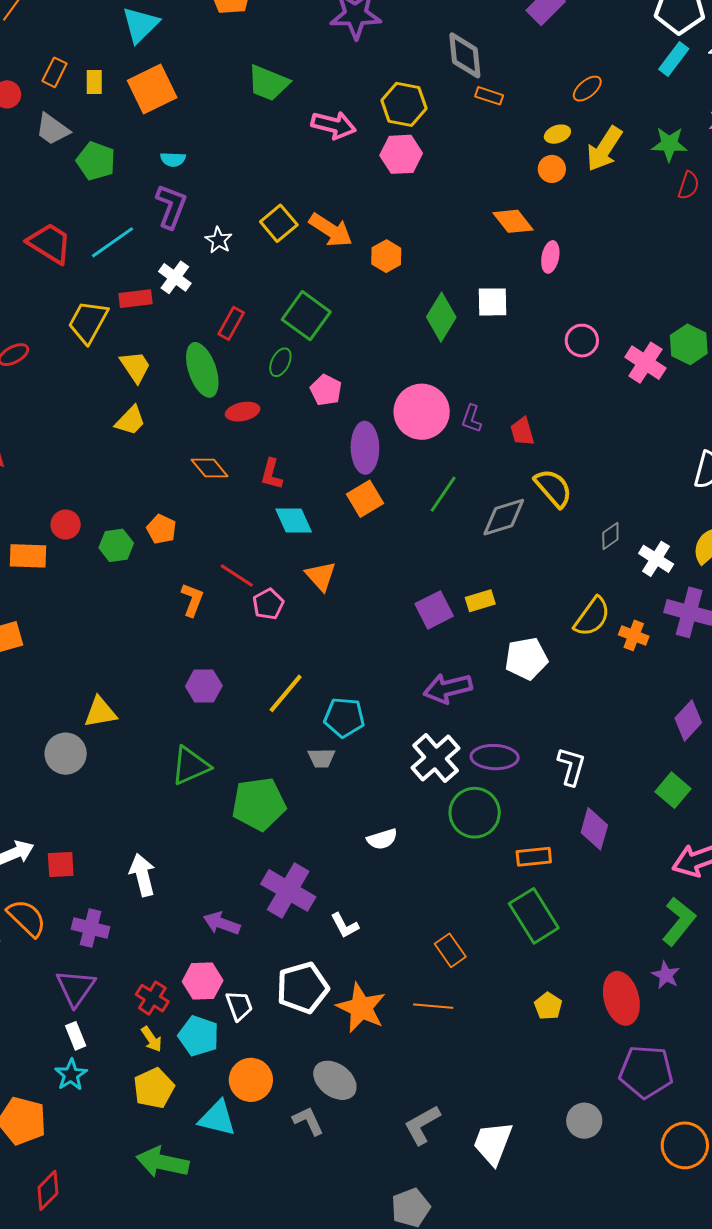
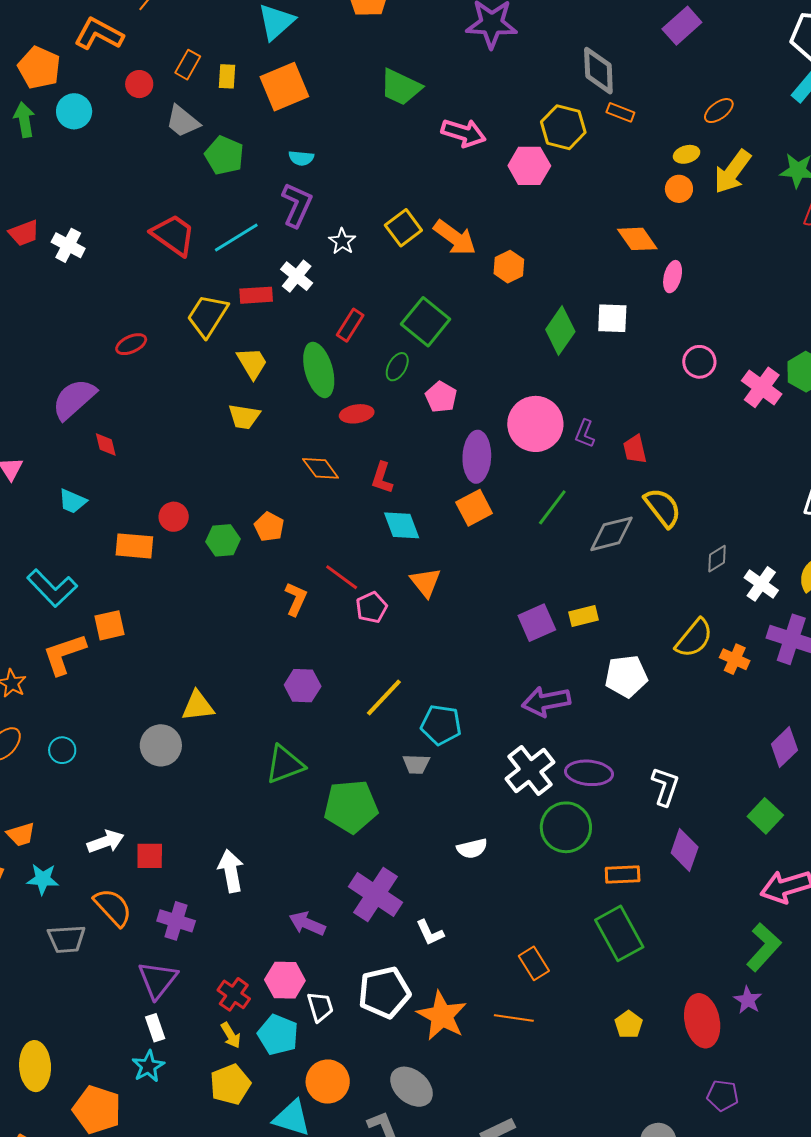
yellow hexagon: (404, 104) -> (563, 127), moved
yellow trapezoid: (130, 421) -> (244, 417), turned 52
purple pentagon: (646, 1072) -> (723, 1095), size x0.6

